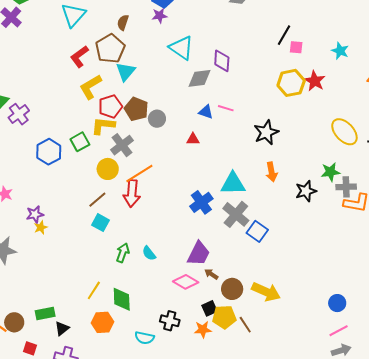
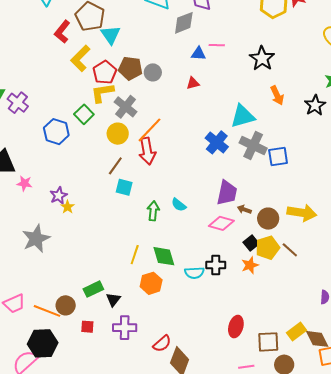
blue square: (257, 231) -> (278, 156), turned -30
cyan semicircle: (145, 338) -> (194, 273), moved

